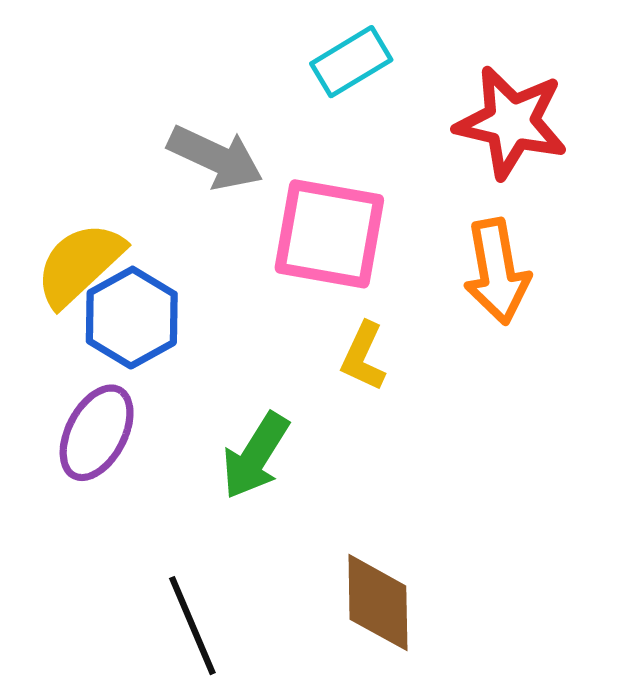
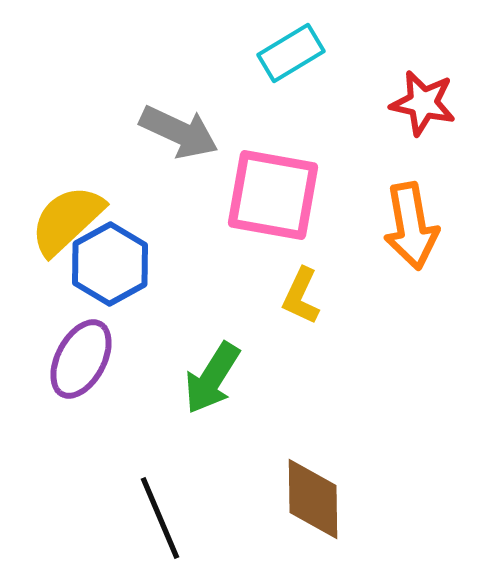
red star: (511, 122) -> (423, 103), size x0.7

